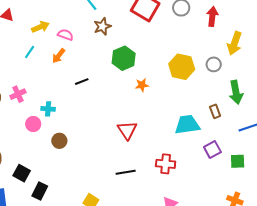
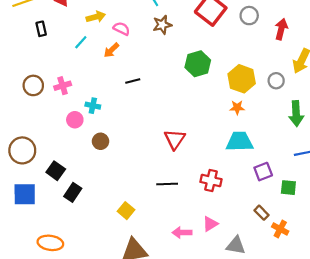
green hexagon: (124, 58) -> (198, 64), moved
orange star: (142, 85) -> (237, 108), moved
brown rectangle: (215, 111) -> (262, 213), moved, turned -32

